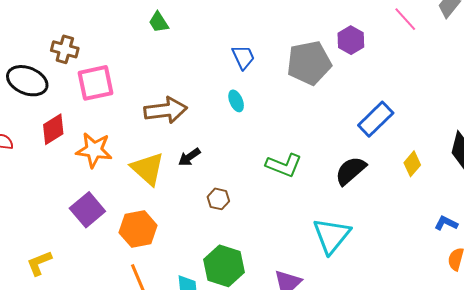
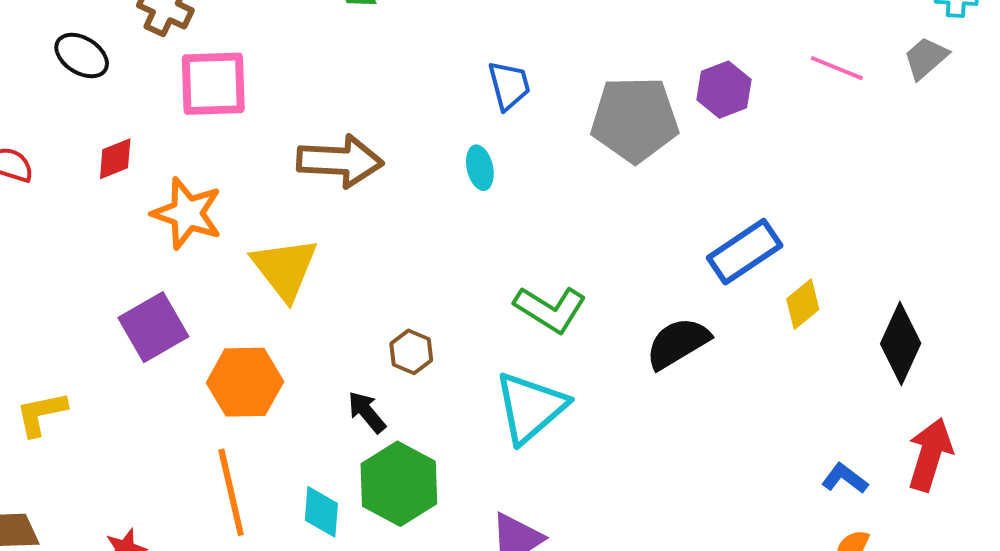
pink line: (405, 19) -> (837, 68), turned -36
black ellipse: (27, 81) -> (82, 56), size x0.7
red diamond: (53, 129) -> (115, 159), size x0.7
black arrow: (189, 157) -> (367, 412), moved, turned 75
yellow diamond: (412, 164) -> (803, 304), moved
cyan triangle: (332, 236) -> (531, 407), moved

